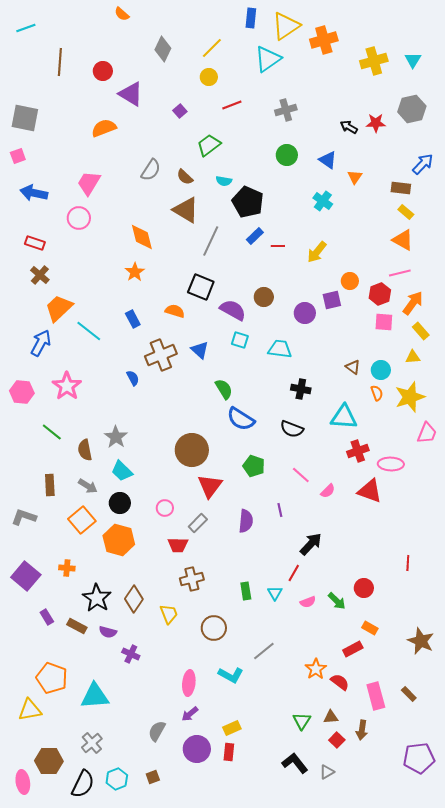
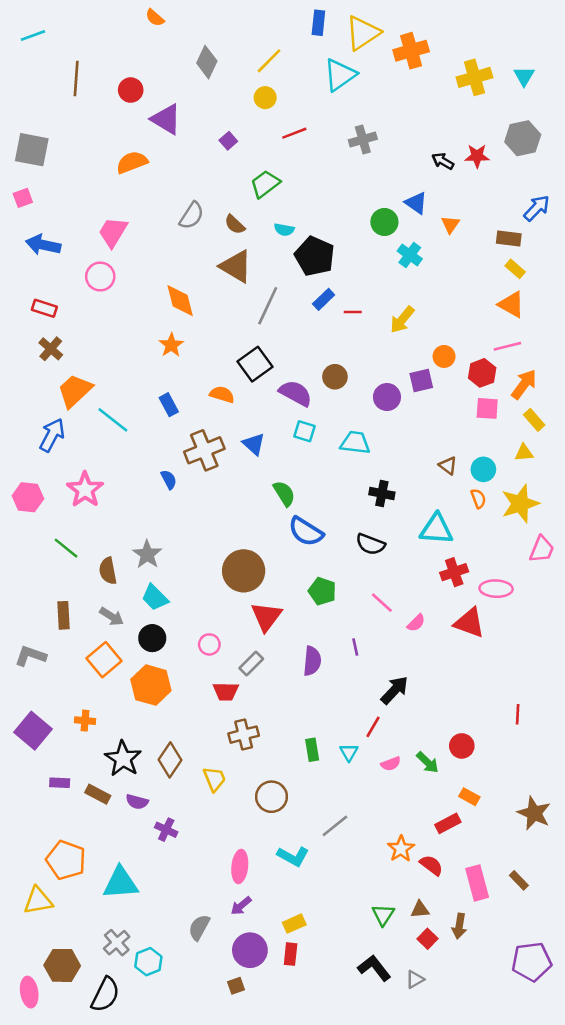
green circle: (287, 155) -> (384, 222), moved
black square: (201, 287) -> (255, 364), turned 32
purple rectangle: (47, 617) -> (60, 783), turned -56
brown square: (153, 777) -> (236, 986), moved
cyan hexagon: (117, 779) -> (148, 962), moved

